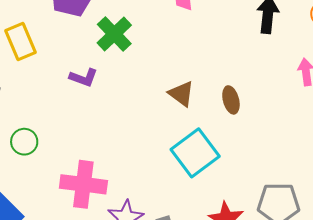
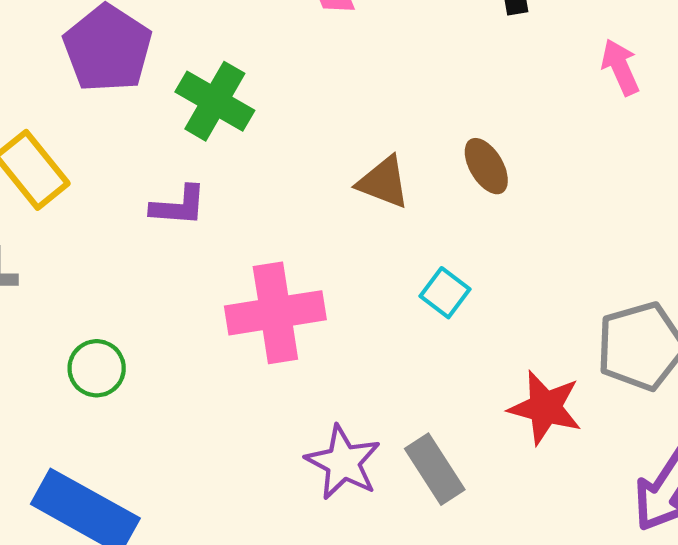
cyan square: (195, 153) -> (445, 293), size x0.5
pink cross: (83, 184) -> (275, 313), moved

